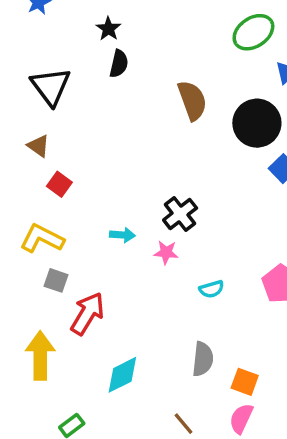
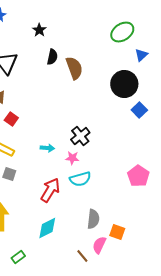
black semicircle: (119, 64) -> (52, 57), moved
brown semicircle: (192, 100) -> (74, 68), moved
cyan semicircle: (211, 289) -> (80, 179), moved, size x1.5
red arrow: (87, 314) -> (50, 190), moved
pink semicircle: (241, 418) -> (99, 245), moved

